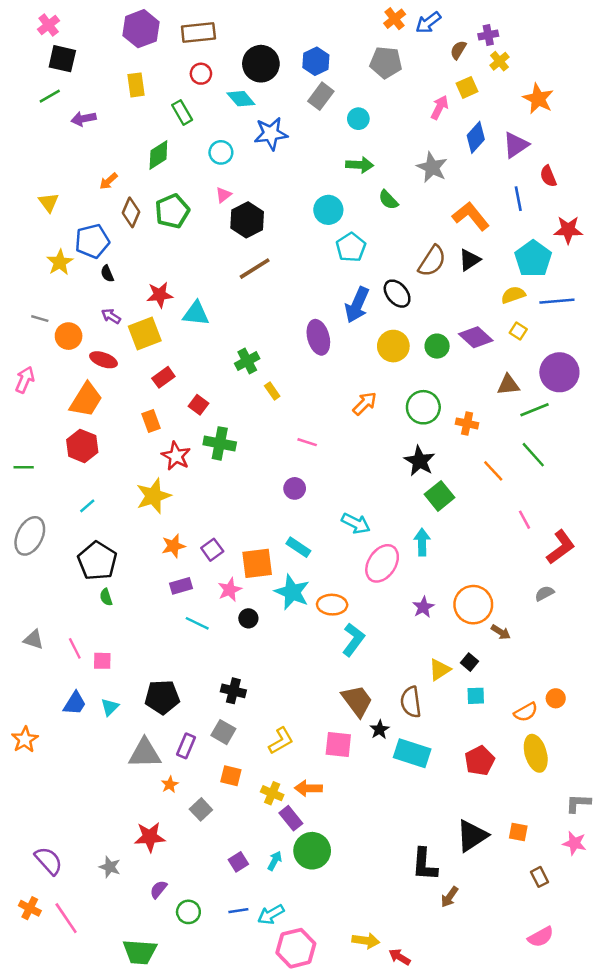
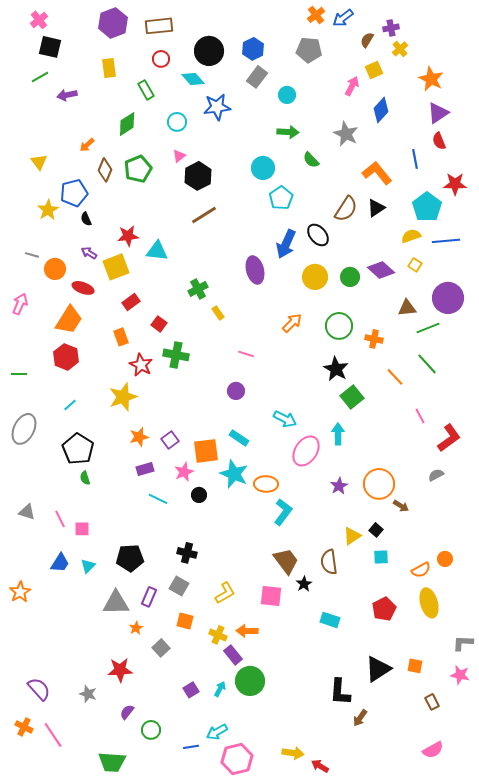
purple triangle: (516, 145) -> (438, 113), moved
cyan rectangle: (412, 753) -> (330, 620), moved, size x0.7
blue line: (238, 911) -> (191, 747), moved

